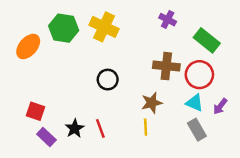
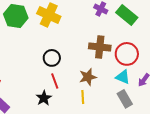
green rectangle: (207, 40) -> (127, 15), moved
black star: (75, 128) -> (44, 98), moved
red line: (100, 128) -> (55, 81), moved

